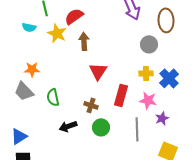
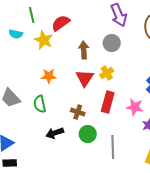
brown arrow: (84, 41) -> (84, 50), moved
gray circle: (149, 44) -> (112, 43), moved
orange star: (32, 69) -> (49, 76), moved
yellow cross: (146, 73) -> (107, 73), moved, turned -32
gray line: (137, 129) -> (113, 147), moved

